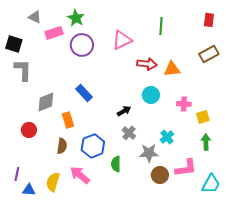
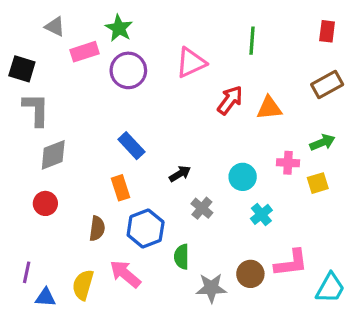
red arrow: (147, 64) -> (230, 100), turned -60
cyan circle: (151, 95) -> (243, 177), moved
gray diamond: (46, 102) -> (53, 155), moved
black arrow: (124, 111) -> (180, 174), moved
orange rectangle: (68, 120) -> (121, 188), moved
green arrow: (206, 142) -> (322, 142), moved, turned 70
gray star: (149, 153) -> (211, 288), moved

